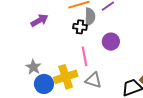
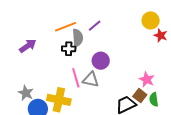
yellow cross: (66, 77) -> (59, 100), turned 35
gray triangle: (93, 80) -> (91, 80), moved

